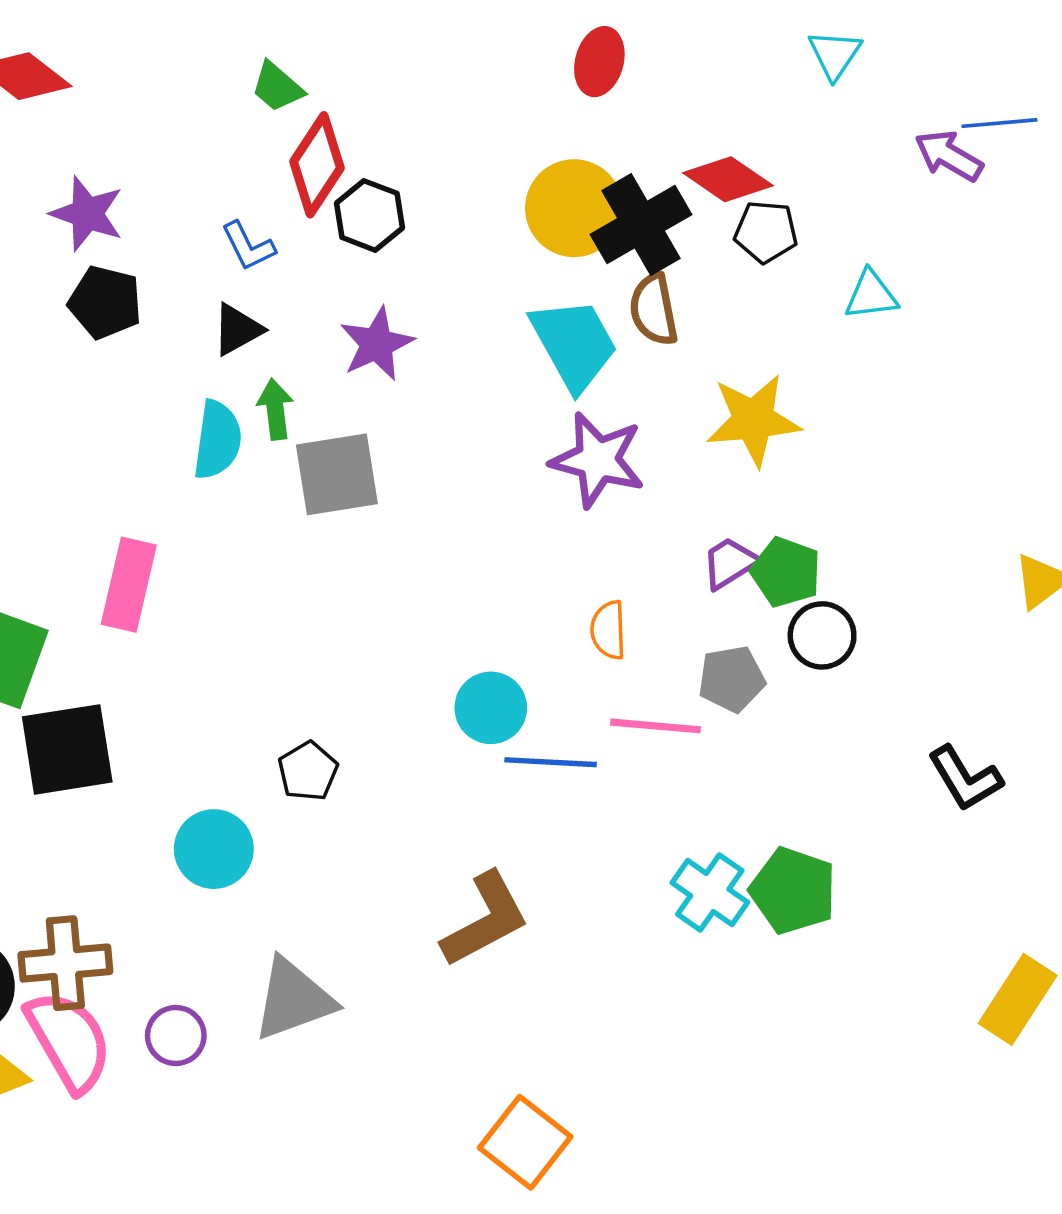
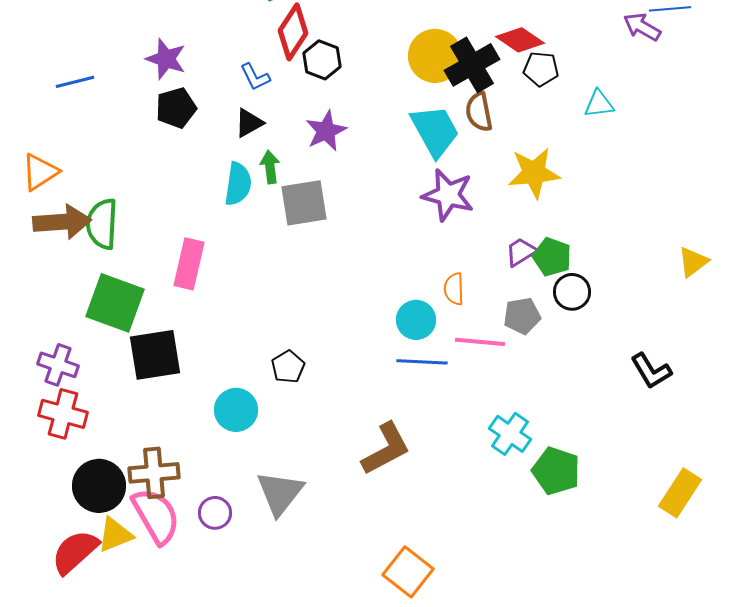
black pentagon: (105, 302) -> (176, 108), turned -30
cyan circle: (491, 708) -> (416, 320), moved
green pentagon: (793, 891) -> (556, 471), moved
gray triangle: (293, 999) -> (280, 493), turned -32

